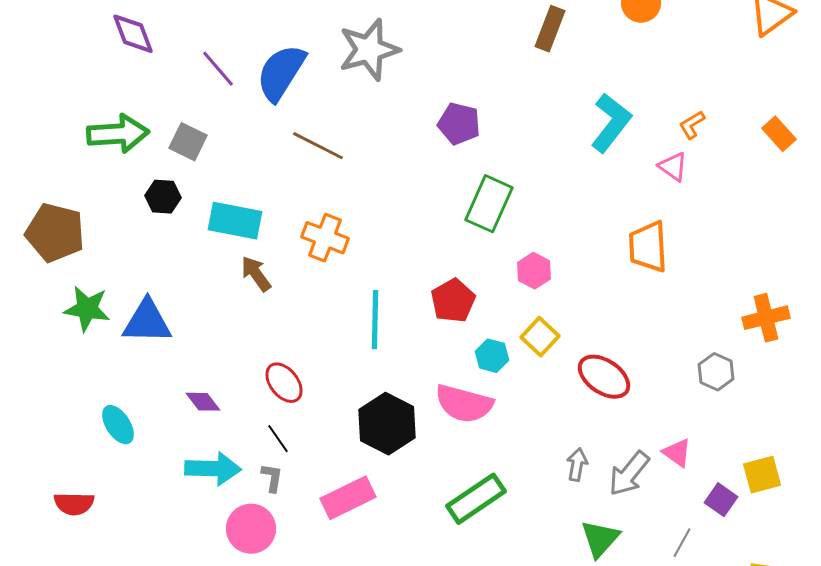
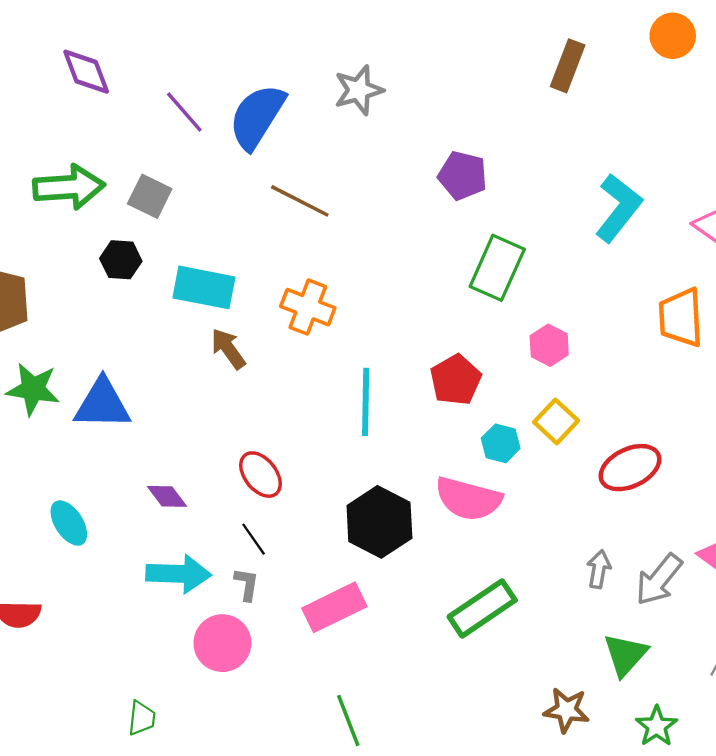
gray star: (369, 50) -> (359, 90), size x0.7
cyan L-shape: (611, 123) -> (618, 208), moved
red ellipse: (604, 377) -> (630, 468), turned -60

